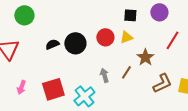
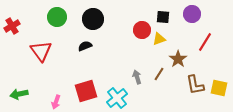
red circle: (105, 37) -> (142, 30), moved
black circle: (75, 43) -> (93, 19), moved
brown L-shape: (162, 83) -> (195, 85), turned 105
pink arrow: (21, 87) -> (56, 102), moved

